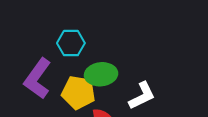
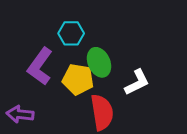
green ellipse: (101, 74) -> (99, 62), turned 72

